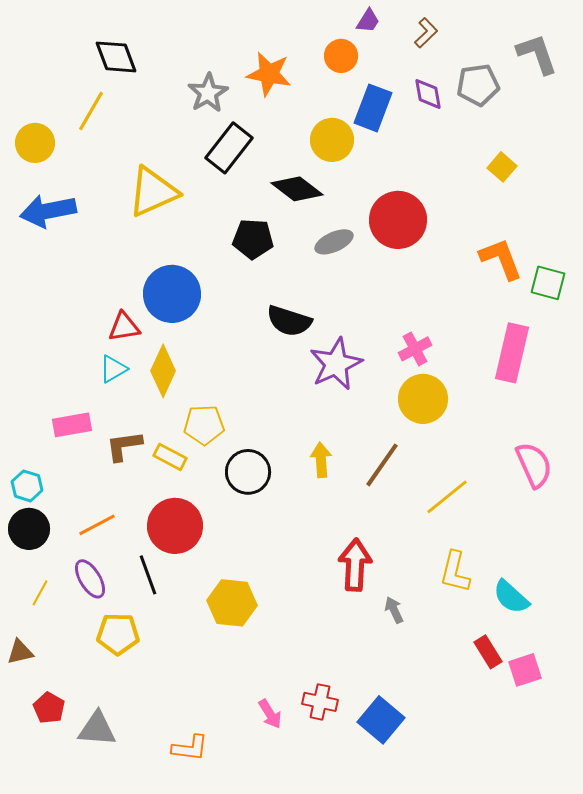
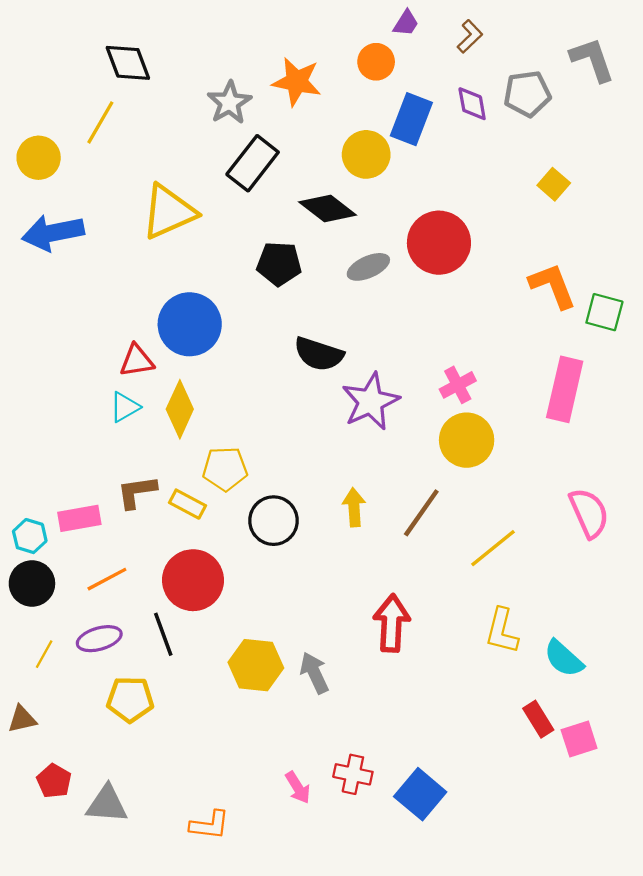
pink rectangle: (72, 425) -> (79, 518), moved
purple ellipse: (90, 579) -> (99, 639), turned -75
gray arrow: (394, 610) -> (314, 673), moved, size x1.4

